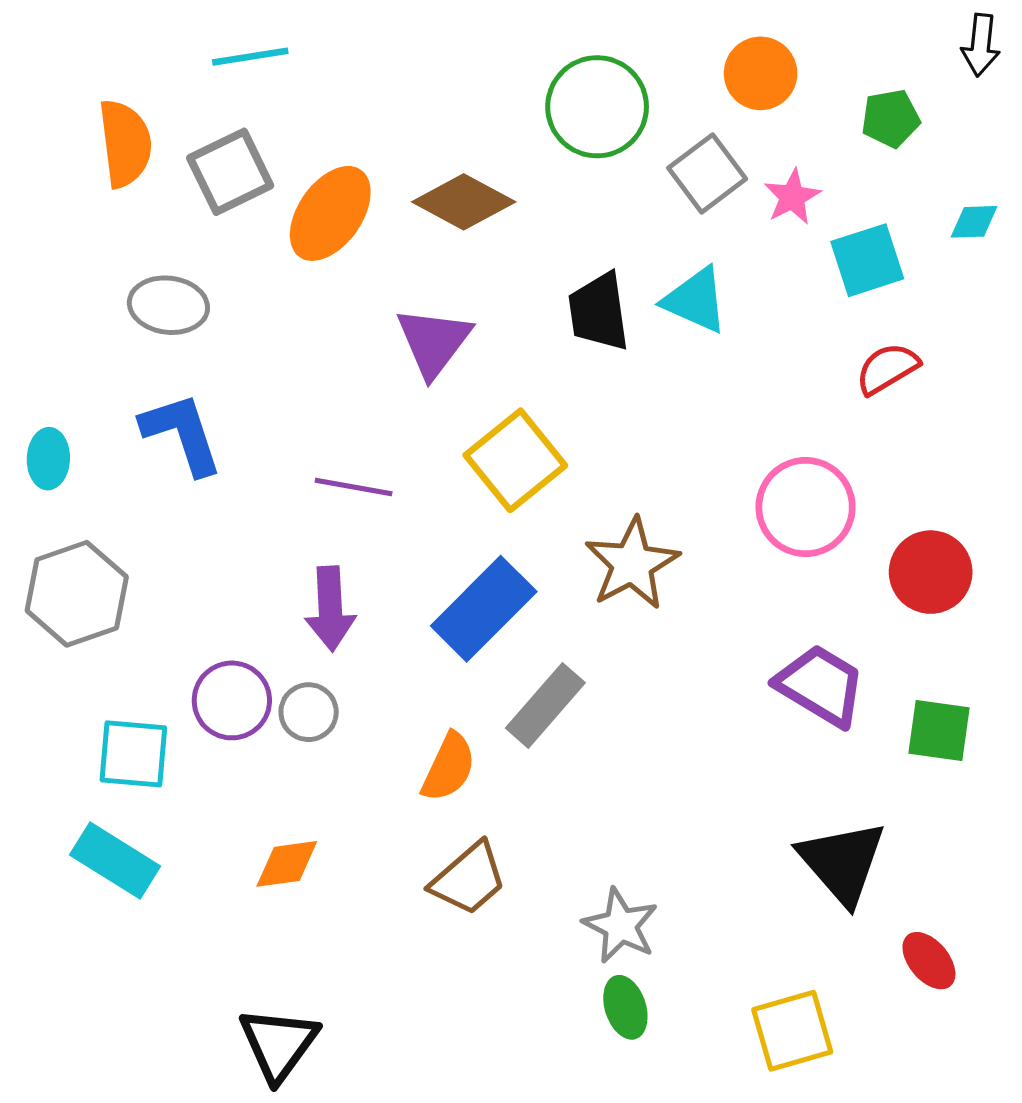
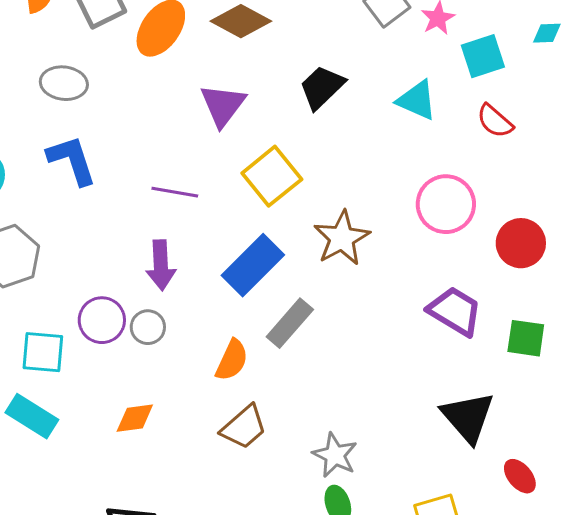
cyan triangle: (695, 300) -> (417, 100), moved
black trapezoid: (599, 312) -> (322, 87), turned 54
red semicircle: (887, 369) -> (495, 121), turned -108

